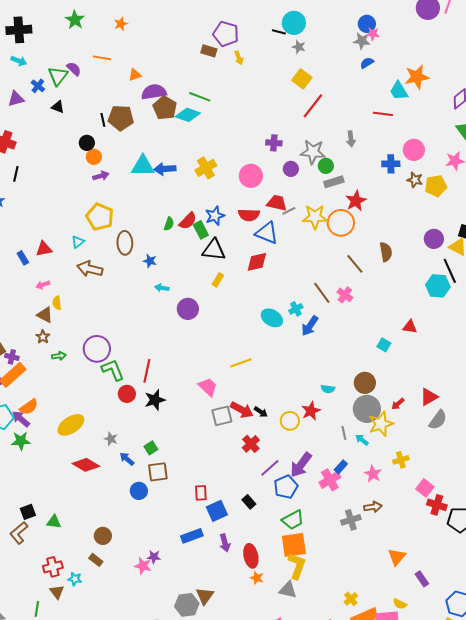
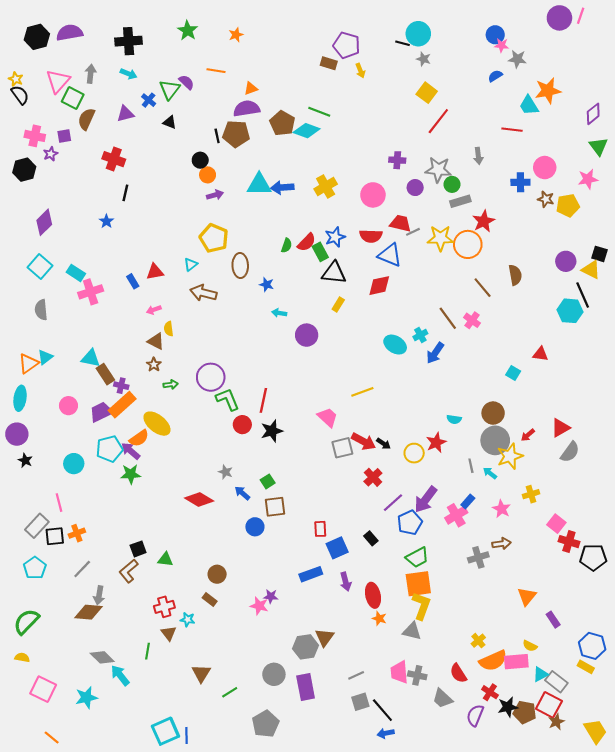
gray star: (362, 41) -> (517, 59), moved
purple semicircle: (154, 92) -> (247, 109), moved
yellow ellipse: (71, 425) -> (157, 424), moved, turned 72

